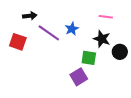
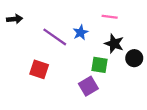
black arrow: (30, 16) -> (15, 19), moved
pink line: (106, 17) -> (110, 17), moved
red square: (18, 42) -> (39, 69), moved

